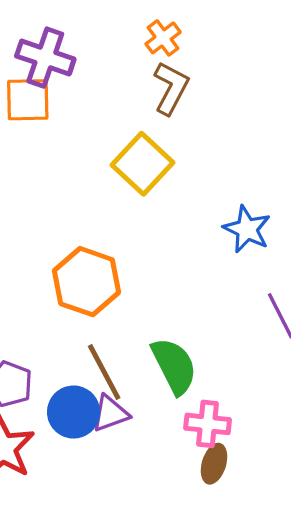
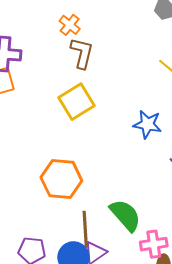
yellow square: (143, 164) -> (77, 102), turned 30
brown line: (104, 372) -> (85, 229), turned 39

